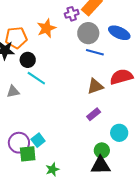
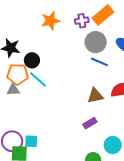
orange star: (46, 28) -> (50, 21), moved
orange pentagon: (16, 38) -> (18, 74), moved
cyan square: (38, 140) -> (31, 141), turned 32

